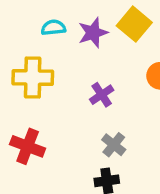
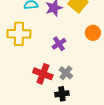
red cross: (28, 146) -> (43, 74), moved

